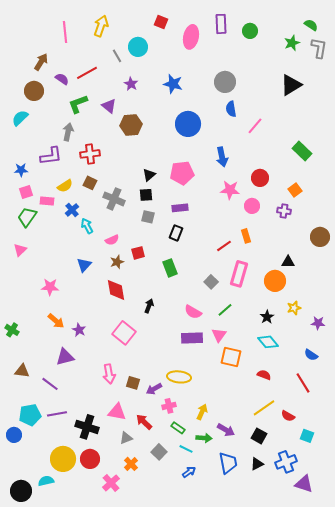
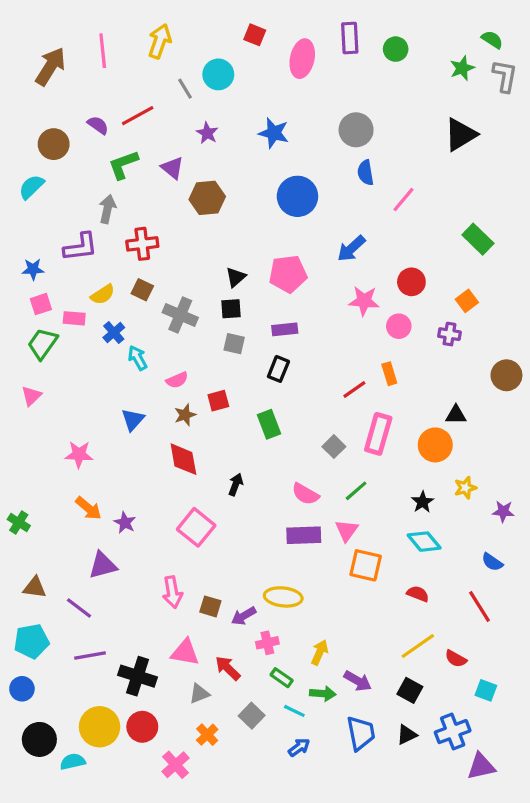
brown arrow: (41, 62) -> (50, 67), moved, size x1.4
blue arrow: (222, 157) -> (351, 249), turned 60
cyan pentagon: (30, 415) -> (31, 641), moved
purple triangle: (304, 484) -> (481, 766), turned -30
black circle: (21, 491) -> (39, 739), moved

